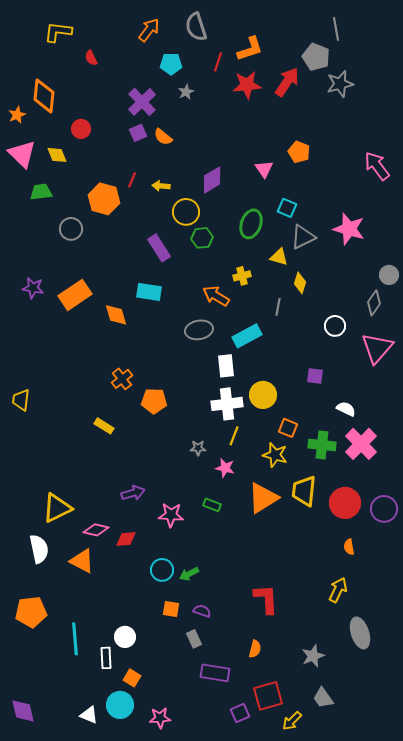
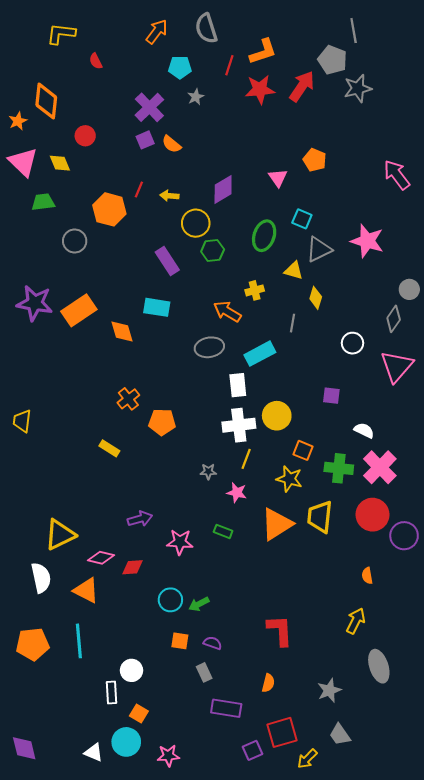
purple star: (33, 288) -> (35, 303), size x1.6
red circle: (345, 503) -> (372, 515), moved
cyan line: (75, 639) -> (79, 641), moved

